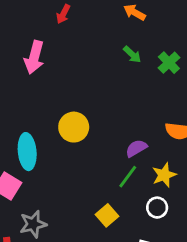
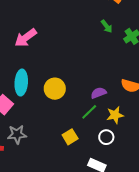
pink arrow: (34, 57) -> (26, 38), moved, turned 30
yellow circle: (74, 127) -> (55, 89), moved

